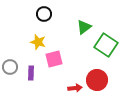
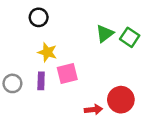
black circle: (44, 14) -> (39, 17), moved
green square: (106, 45) -> (130, 37), moved, size x0.7
purple rectangle: (31, 73) -> (41, 81), moved

